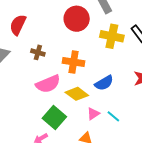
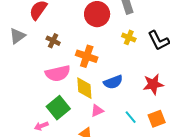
yellow cross: (112, 36) -> (129, 37), size x0.6
yellow diamond: (77, 94) -> (84, 88), turned 40
cyan line: (113, 116) -> (131, 117), moved

